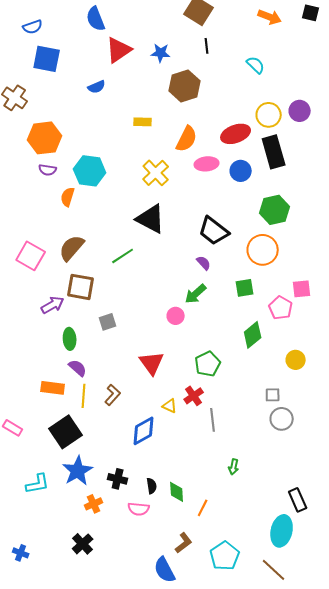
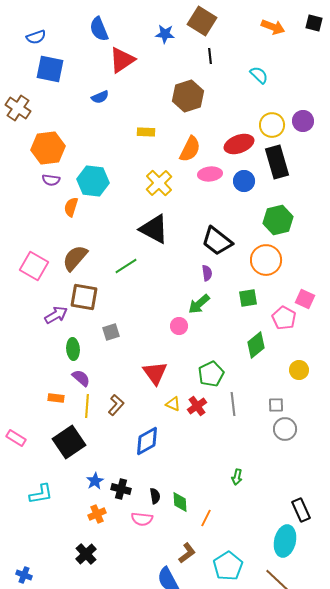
blue star: (161, 53) -> (165, 34), moved
purple semicircle: (204, 263) -> (207, 273), turned 35
pink square: (302, 289) -> (305, 299), turned 30
orange rectangle: (53, 388) -> (56, 398), size x0.7
yellow triangle: (170, 406) -> (173, 404), moved
gray line: (213, 420) -> (233, 404), moved
blue star: (78, 471) -> (95, 481), moved, size x0.6
blue cross: (21, 553) -> (24, 575), moved

